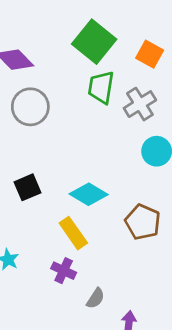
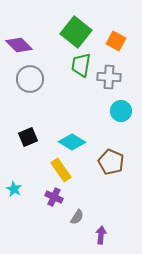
gray cross: (140, 104) -> (109, 77), turned 35

